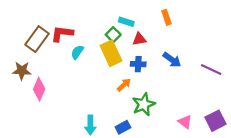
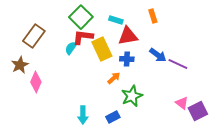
red L-shape: (62, 34) -> (83, 37), moved
green square: (113, 35) -> (81, 17), moved, size x1.6
red triangle: (139, 39) -> (128, 36), size x1.5
purple line: (211, 70) -> (178, 64), moved
brown star: (22, 71) -> (20, 65), turned -30
pink triangle: (185, 122) -> (182, 103), moved

